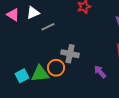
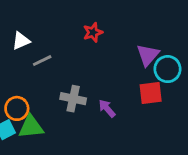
orange circle: (56, 68) -> (17, 108), moved
purple arrow: (100, 72) -> (107, 108), moved

